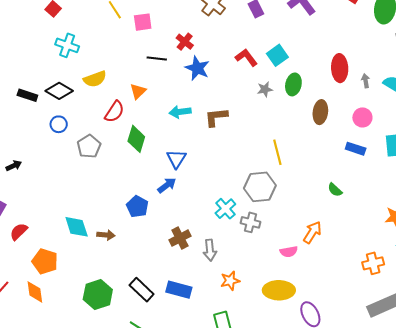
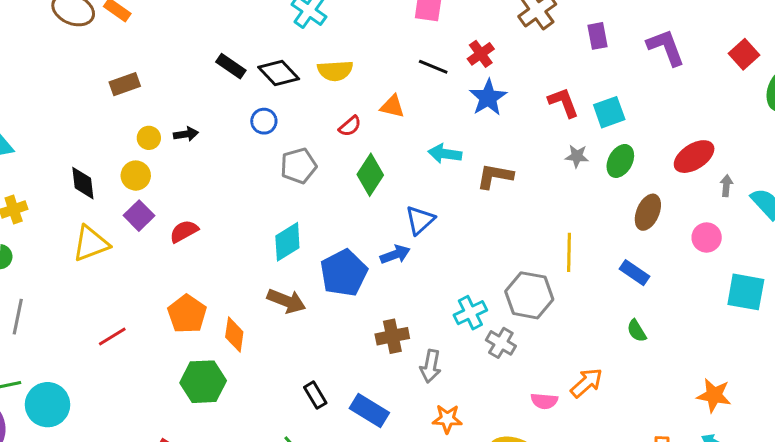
red ellipse: (340, 68) -> (694, 157), turned 44
orange triangle: (138, 91) -> (392, 106), turned 42
red semicircle: (114, 112) -> (350, 126), size x0.7
blue rectangle: (356, 149) -> (634, 273), moved
black arrow: (14, 166) -> (186, 134), moved
blue pentagon: (137, 206) -> (344, 273), size x1.4
cyan diamond: (77, 227) -> (287, 242), moved, turned 60
red semicircle: (19, 232) -> (184, 231), moved
brown arrow: (106, 235) -> (286, 301), size x1.4
black rectangle: (142, 290) -> (315, 395), size x0.7
orange diamond: (35, 292) -> (234, 334), moved
green hexagon: (98, 295) -> (203, 382), moved

